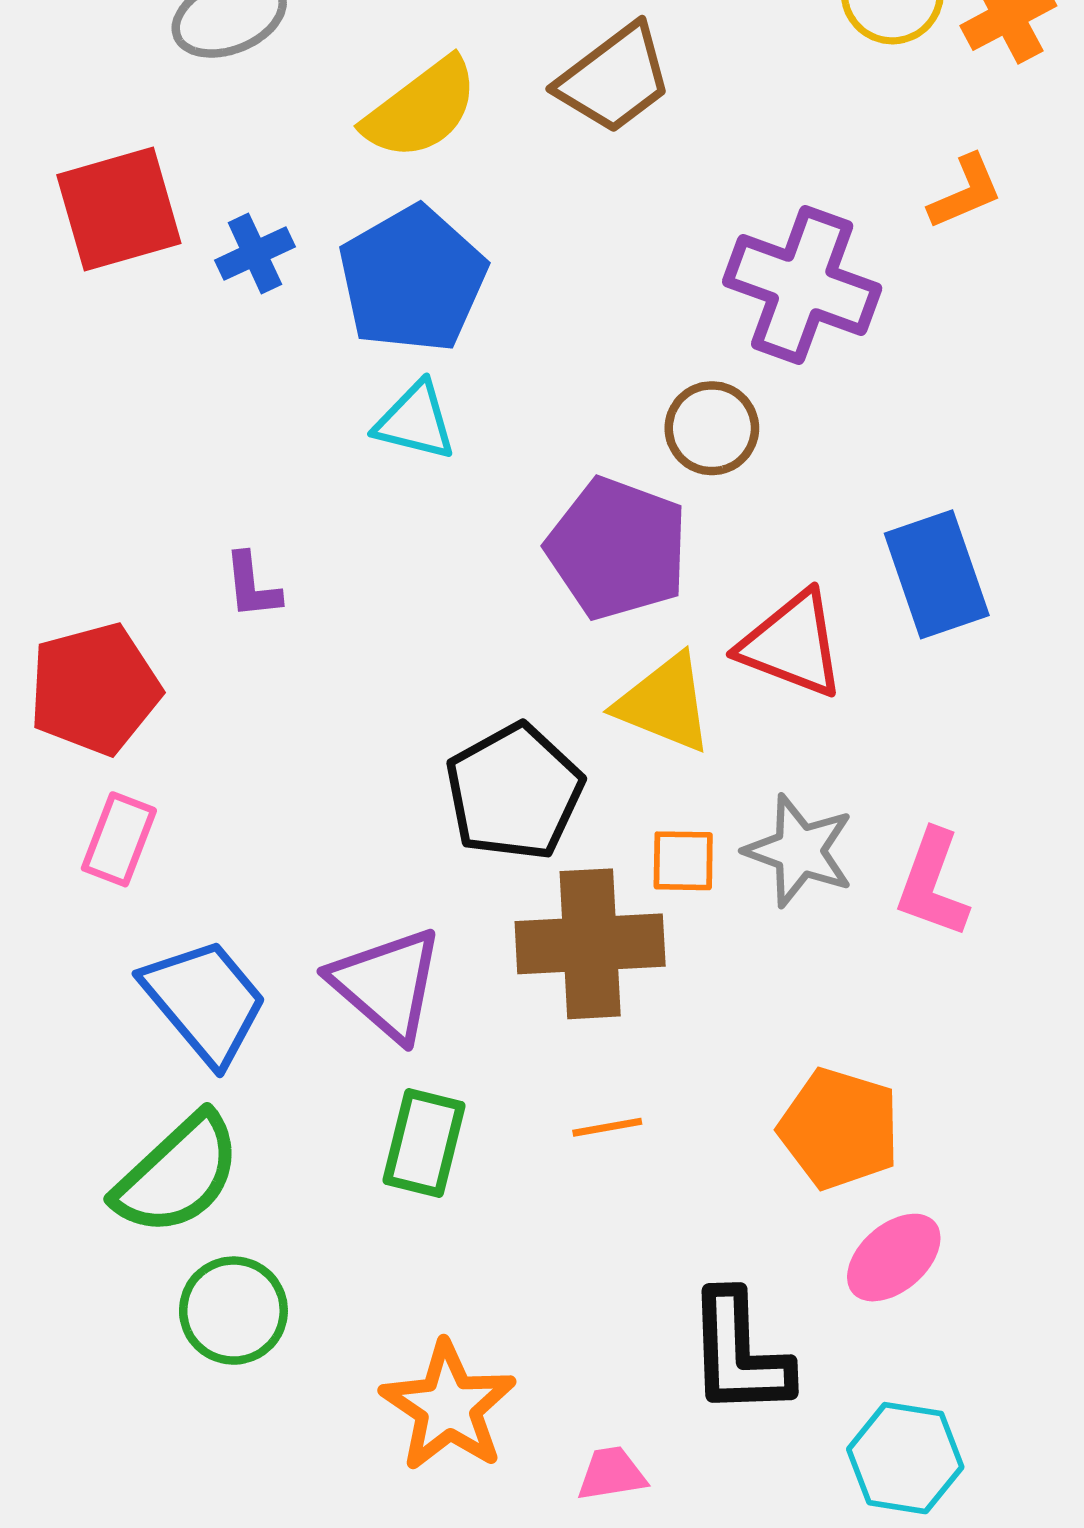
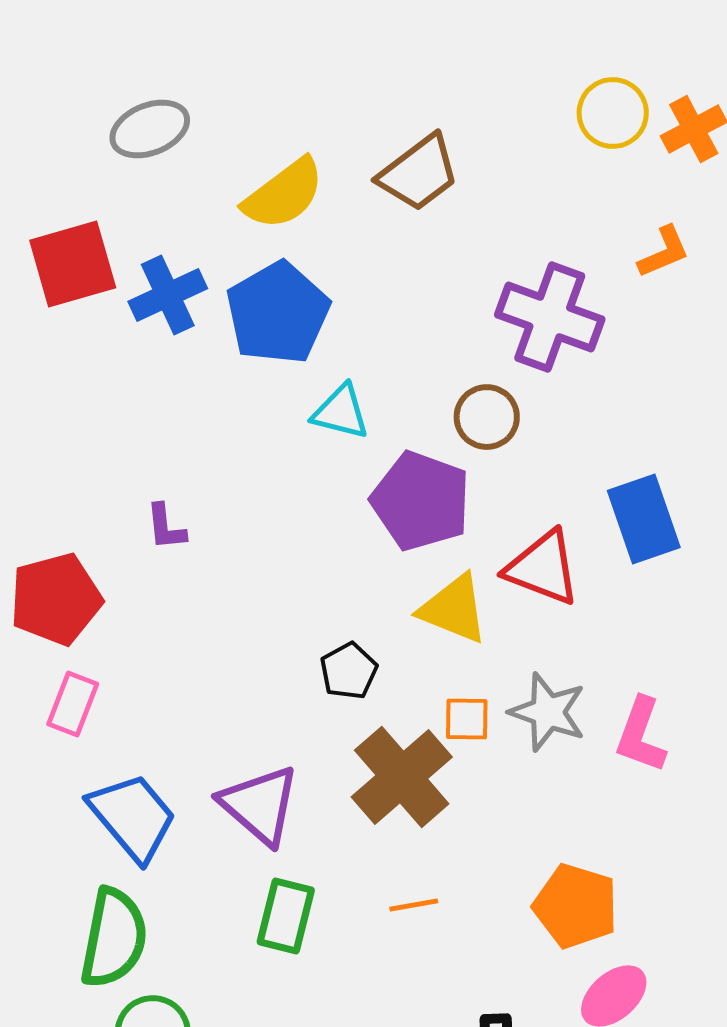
blue cross: (255, 253) -> (168, 295), size x1.4
cyan triangle: (415, 421) -> (341, 412), moved
black pentagon: (514, 792) -> (349, 671), size x0.6
brown cross: (590, 944) -> (402, 777), turned -38
green semicircle: (178, 1174) -> (114, 938), turned -36

